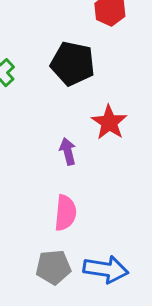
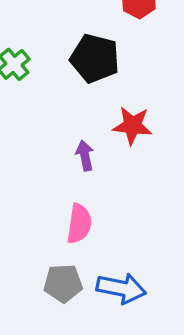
red star: (109, 122) -> (132, 126), turned -30

